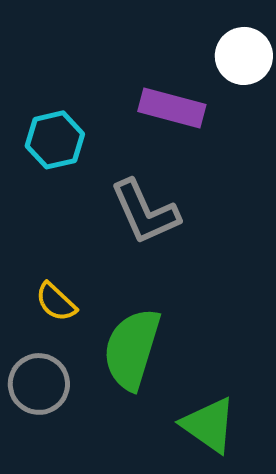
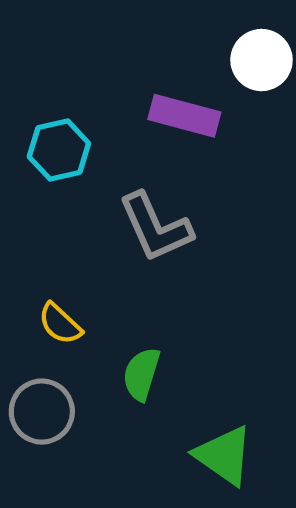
green semicircle: (132, 349) -> (141, 374), size x0.6

